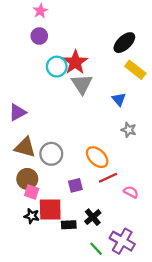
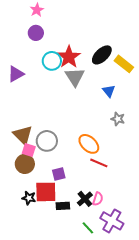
black ellipse: (124, 43) -> (102, 55), moved
purple triangle: (17, 112) -> (16, 74), moved
brown triangle: (25, 147) -> (23, 135), turned 30
red line: (108, 178) -> (99, 163), turned 48
purple square: (75, 185) -> (59, 174), moved
pink square: (32, 192) -> (29, 150), moved
pink semicircle: (131, 192) -> (98, 199), moved, turned 80

